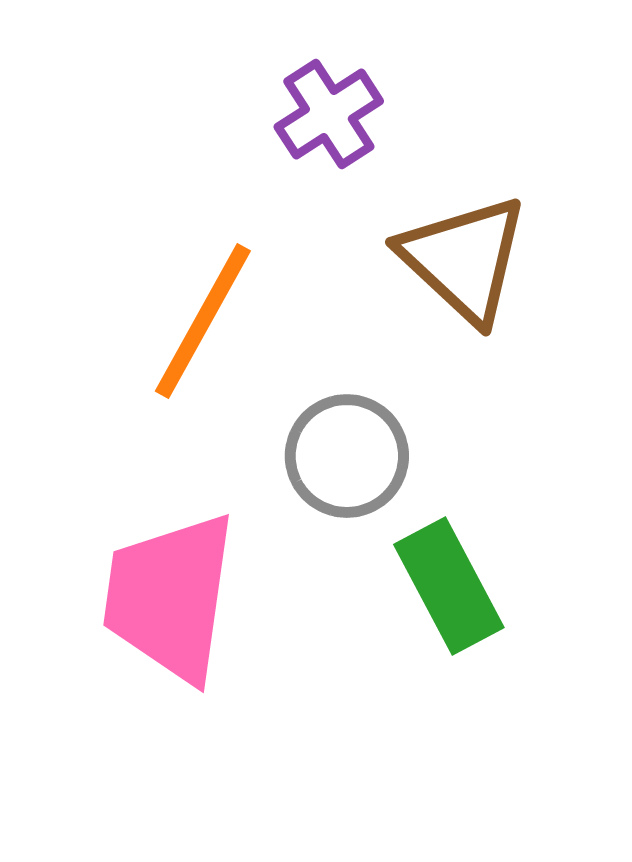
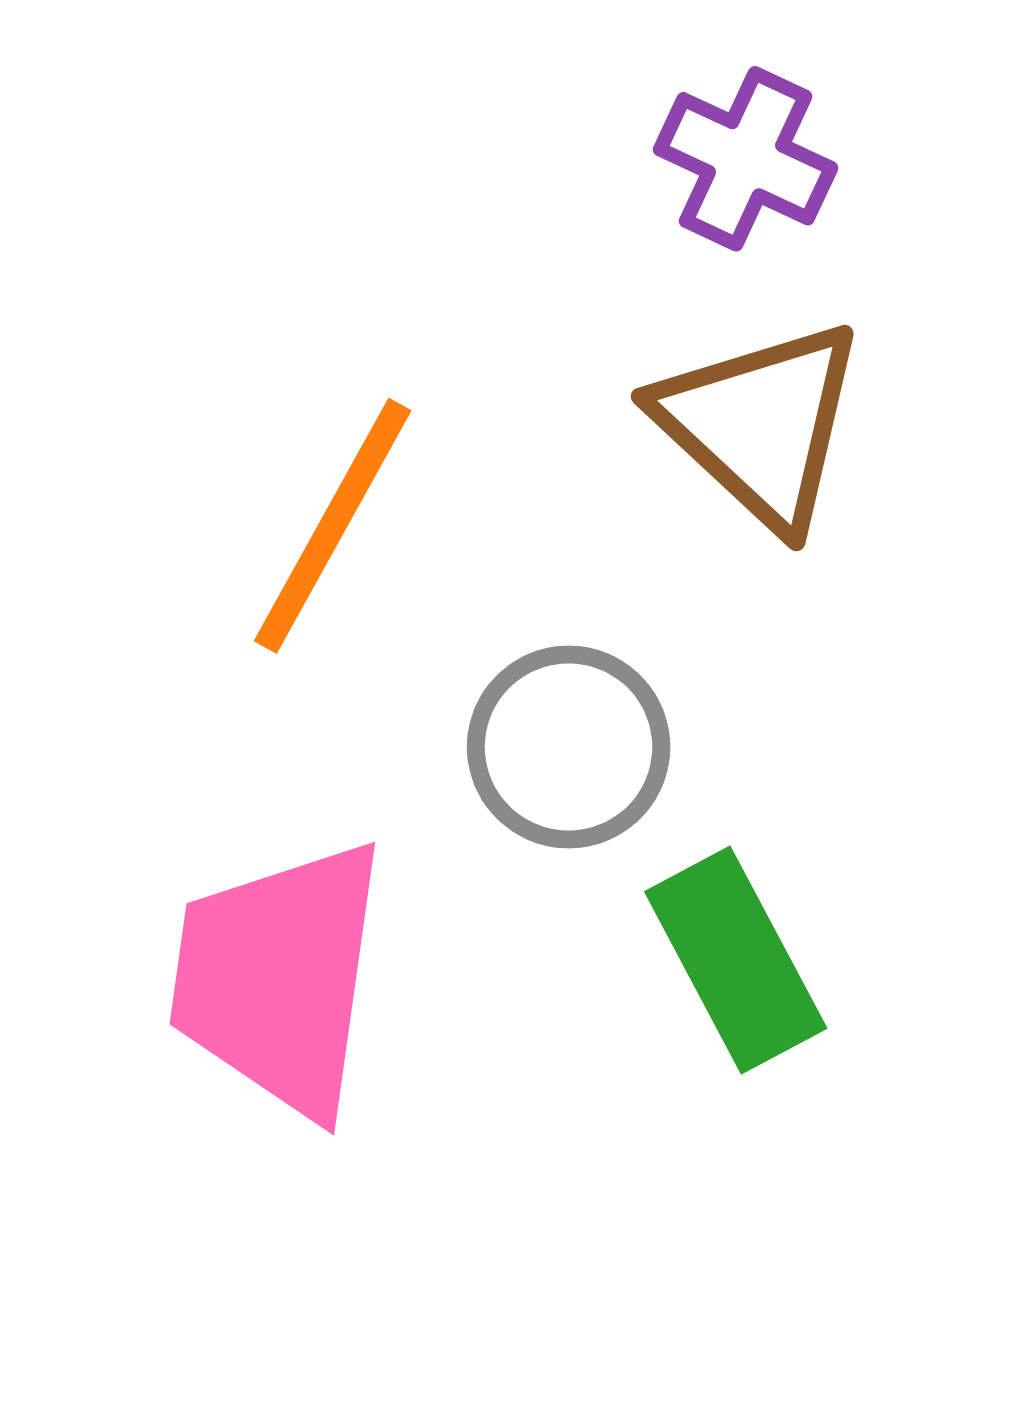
purple cross: (329, 114) -> (746, 159), moved, turned -32

